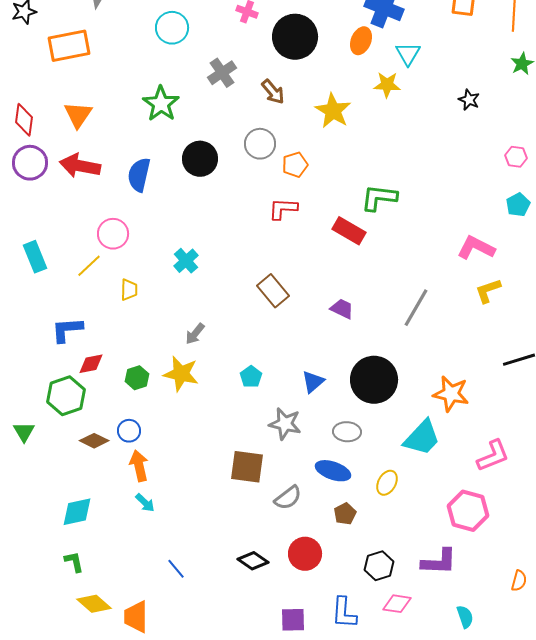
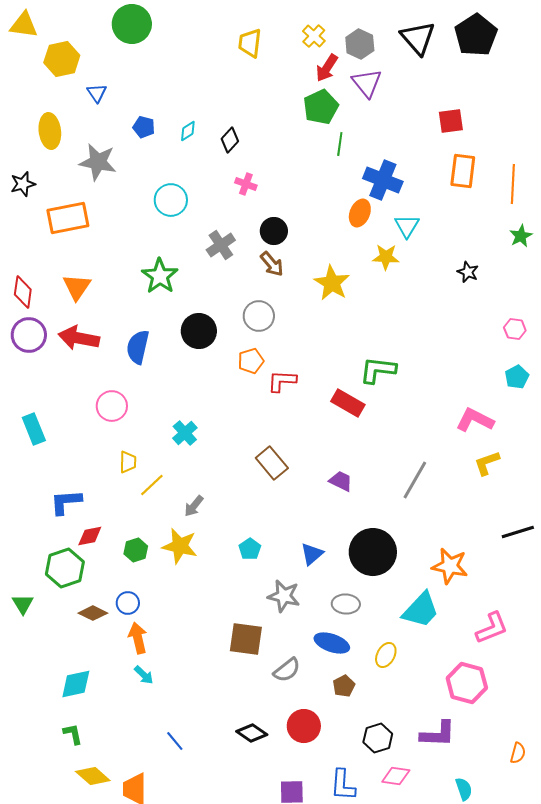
black circle: (295, 37) -> (274, 231), moved, size x0.6
orange pentagon: (295, 165) -> (251, 361), moved
yellow line: (89, 266) -> (152, 485), moved

